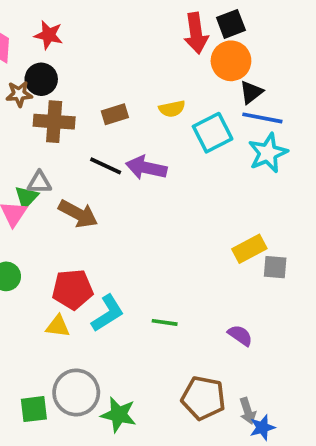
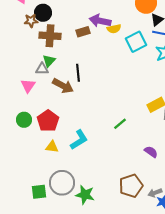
black line: (106, 166) -> (78, 73), moved, turned 60
purple arrow: (146, 168) -> (100, 21), moved
green triangle: (26, 197) -> (49, 61), moved
red pentagon: (73, 289) -> (48, 121), moved, turned -30
green line: (165, 322) -> (120, 124), moved, turned -48
brown pentagon: (203, 398) -> (131, 186), turned -30
gray arrow: (248, 411) -> (155, 193), turned 88

